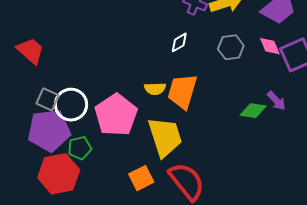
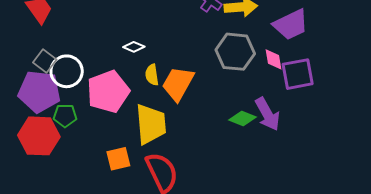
white diamond: (179, 42) -> (134, 47), moved, turned 40
gray hexagon: (231, 47) -> (235, 52), size x1.5
yellow semicircle: (155, 89) -> (152, 75), turned 70
purple arrow: (276, 101) -> (267, 114), size x1.6

